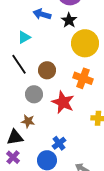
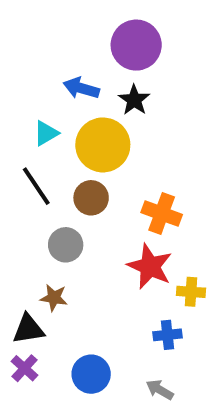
yellow circle: (85, 43) -> (103, 145), moved
red star: (63, 102) -> (150, 266), moved
blue cross: (59, 143) -> (167, 335), moved, turned 32

